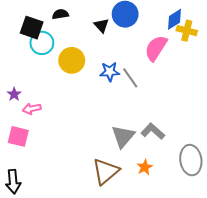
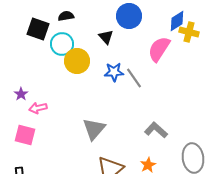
black triangle: (101, 25) -> (106, 37), moved
cyan circle: (42, 43) -> (62, 44), moved
gray triangle: (123, 136) -> (94, 129), moved

